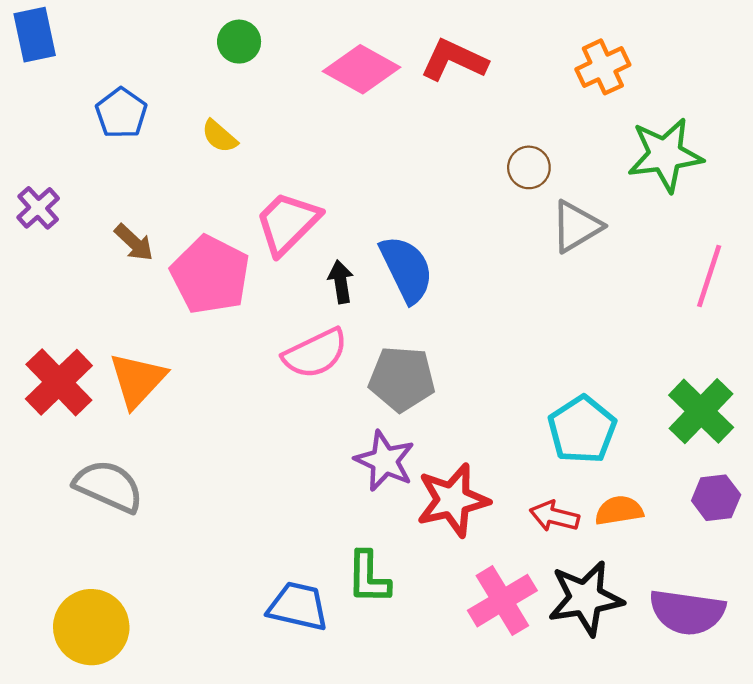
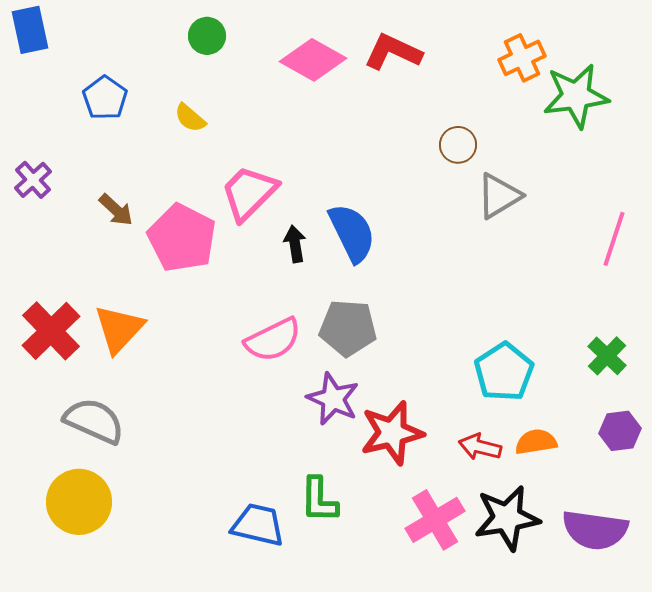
green star: (665, 155) -> (576, 96), moved
pink semicircle: (315, 353) -> (273, 340), moved
green cross: (701, 411) -> (607, 356), size x0.7
yellow circle: (91, 627) -> (79, 502), moved

